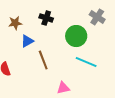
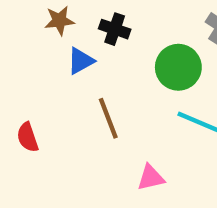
brown star: (15, 23) -> (59, 21), moved
blue triangle: (27, 41) -> (81, 61), moved

